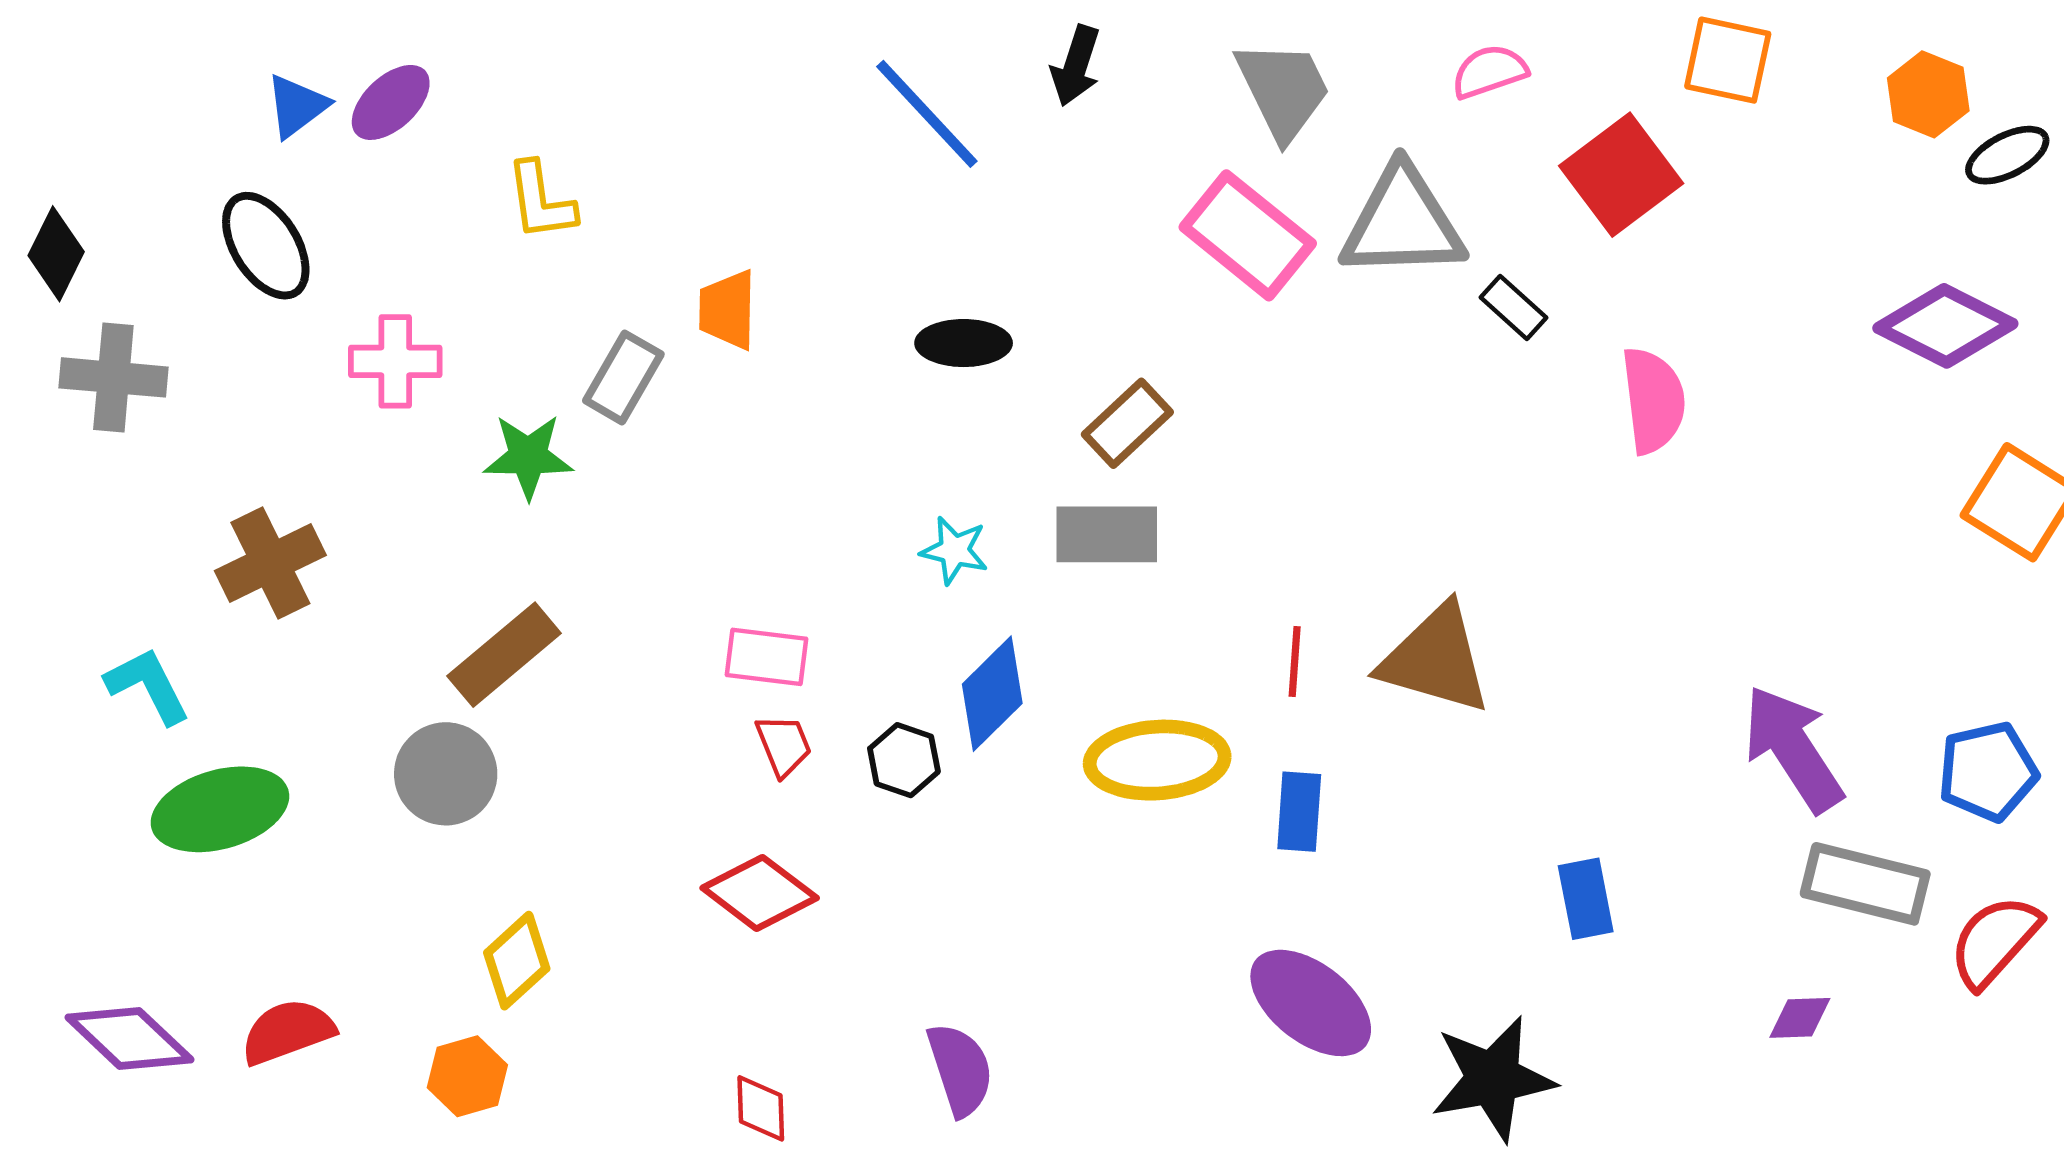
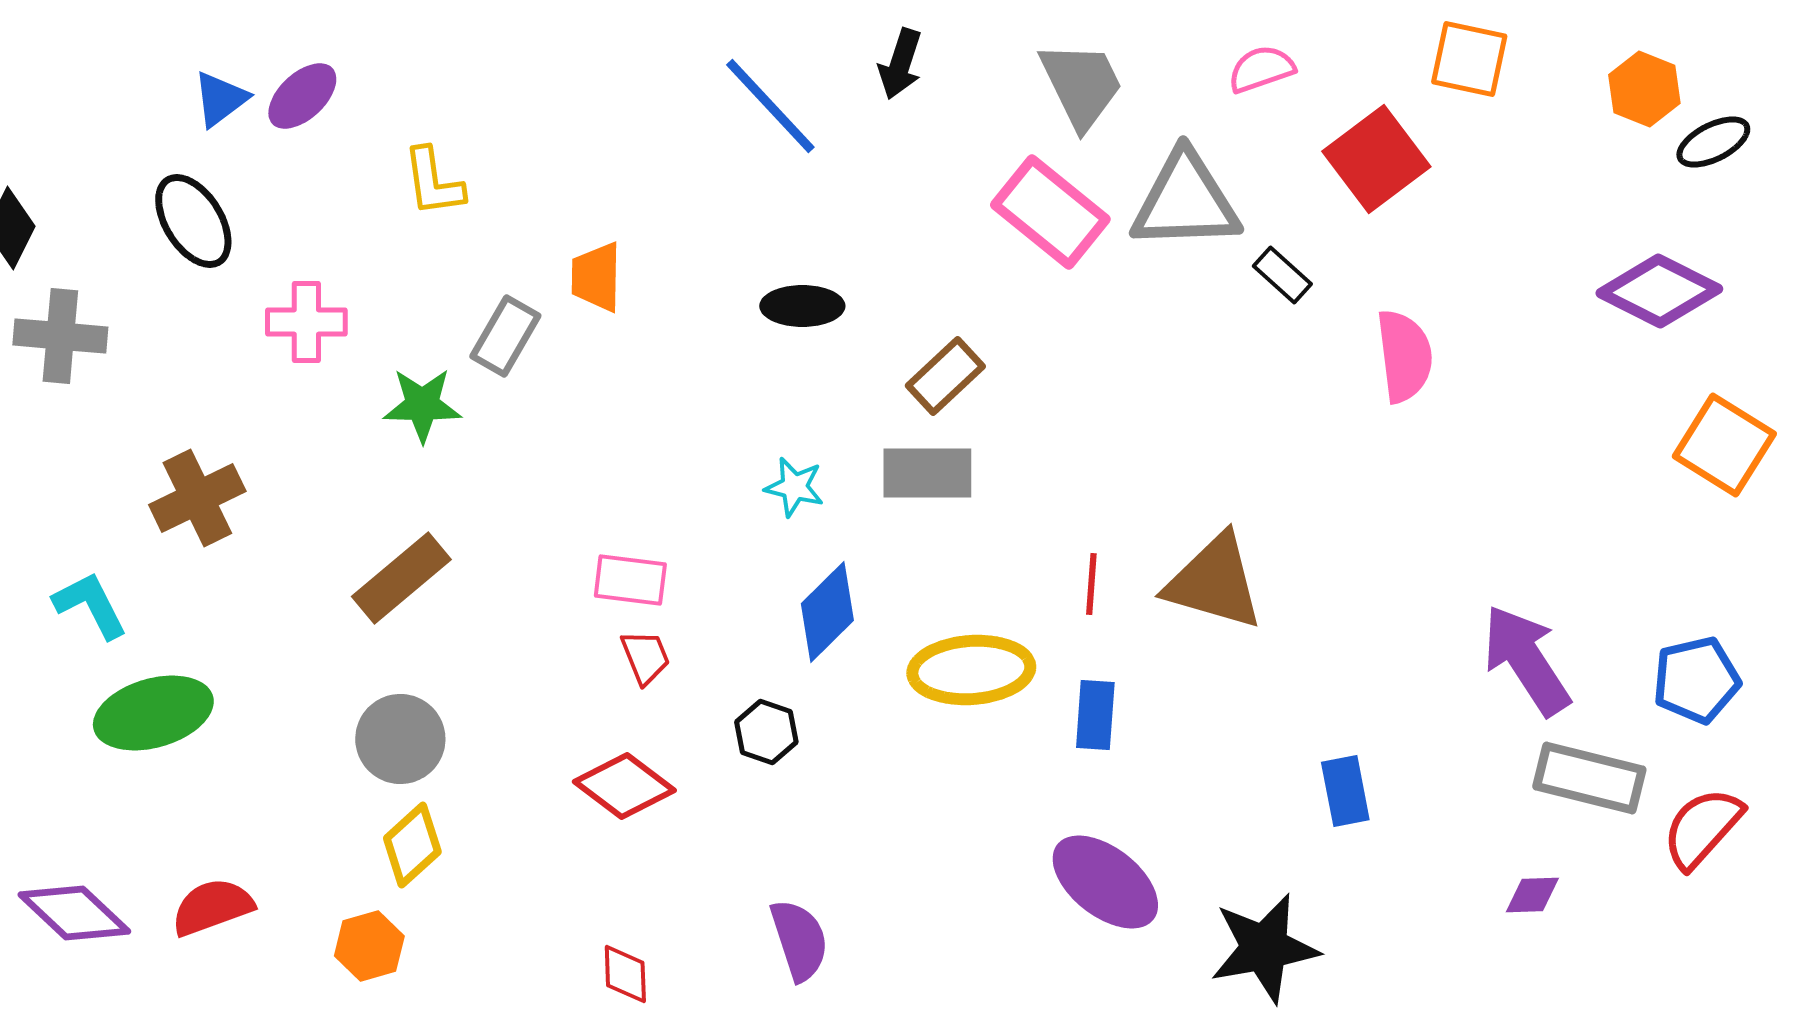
black hexagon: (904, 760) -> (766, 732), moved
gray circle: (446, 774) -> (400, 739), moved

